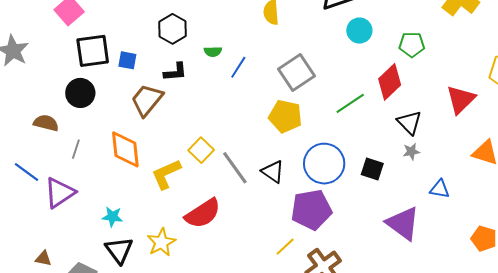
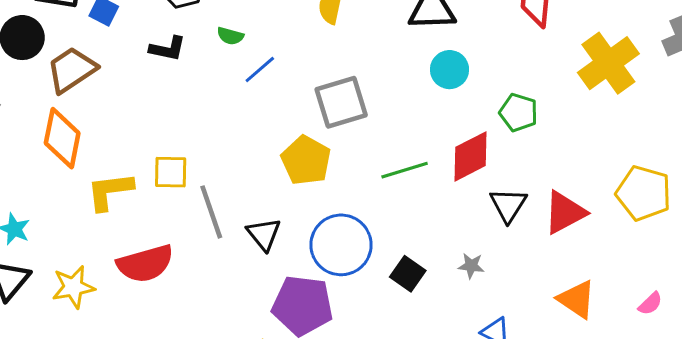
brown trapezoid: (147, 100) -> (72, 70), moved
black triangle: (409, 123) -> (508, 205), moved
yellow square: (201, 150) -> (171, 172), turned 30

